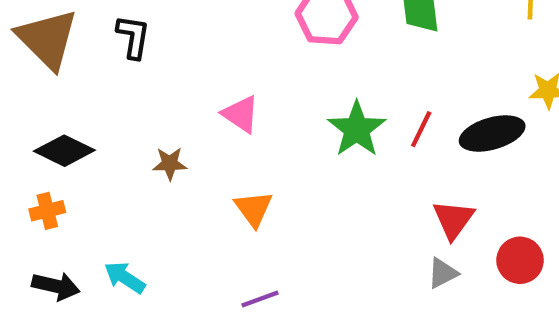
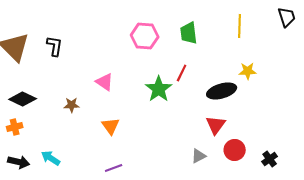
red line: (421, 129) -> (182, 73), moved
red triangle: (453, 219) -> (216, 125), moved

